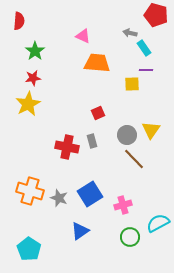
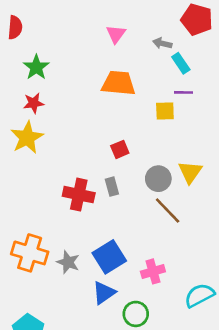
pink triangle: (83, 36) -> (116, 34), moved, turned 42
blue triangle: (80, 231) -> (104, 293), moved
green circle: (130, 237) -> (136, 314), moved

